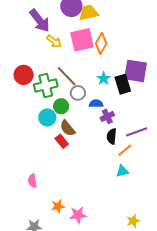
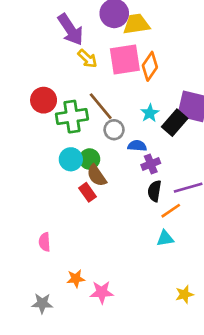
black rectangle: (123, 84) -> (175, 123), turned 54
green circle: (61, 106) -> (90, 159), moved
yellow star: (133, 221) -> (184, 294), moved

